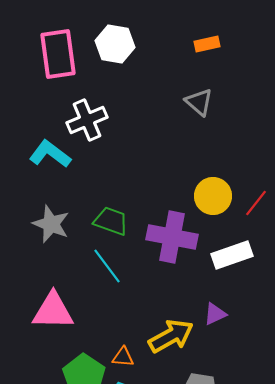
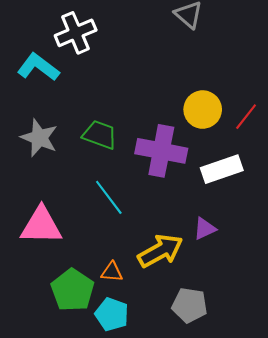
cyan line: (107, 266) -> (109, 197), moved

